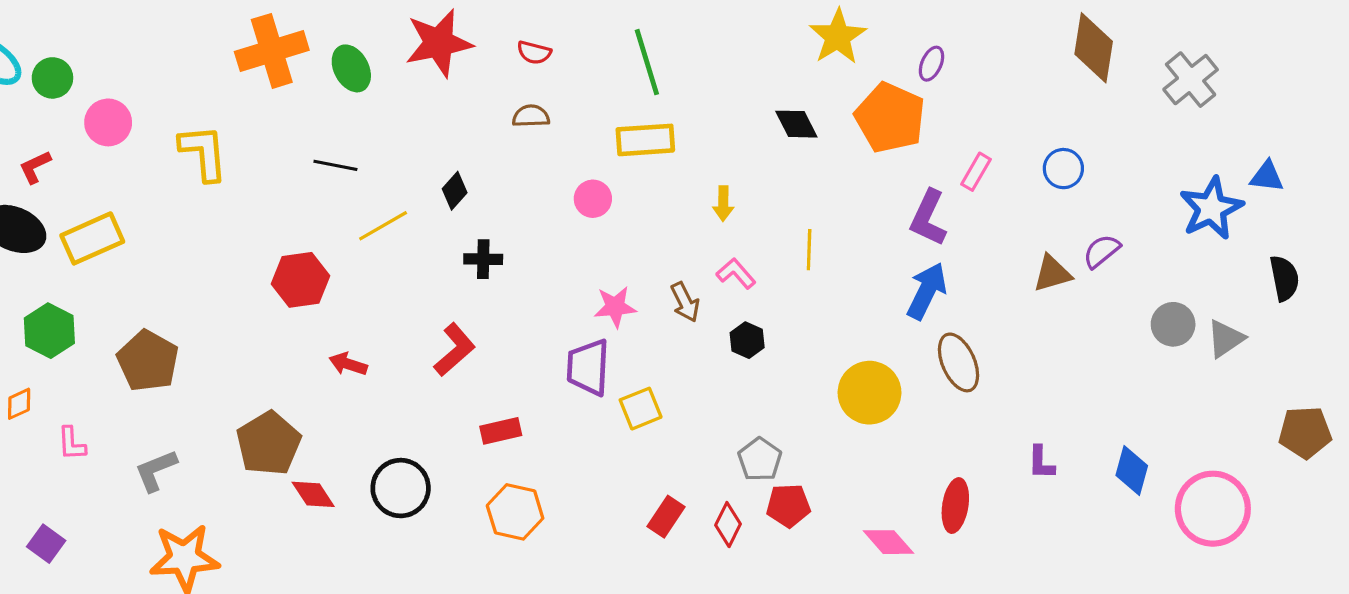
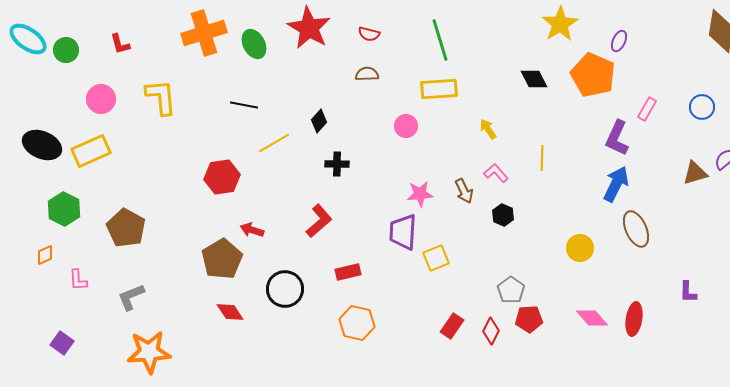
red star: (439, 43) -> (309, 28), turned -30
pink circle: (108, 122) -> (101, 99), moved
red L-shape: (35, 167) -> (120, 44), moved, turned -80
yellow arrow: (723, 204) -> (488, 129), turned 145
yellow circle: (869, 393) -> (580, 248), size x0.7
brown pentagon: (269, 444) -> (222, 259), moved
black circle: (401, 488) -> (285, 289), moved
pink diamond: (889, 542) -> (592, 318), moved

